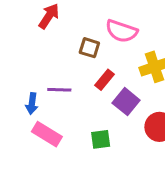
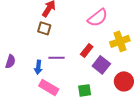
pink semicircle: (122, 31) -> (98, 18), turned -55
brown square: (89, 48) -> (44, 28), moved

